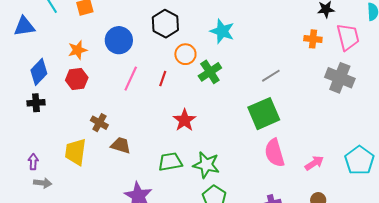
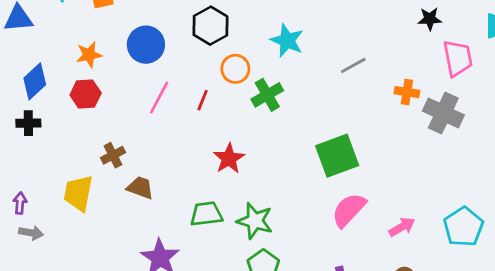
orange cross: (313, 39) -> (407, 92), moved
gray line: (271, 76) -> (353, 65), moved
brown cross: (99, 123) -> (113, 155), turned 30
pink semicircle: (275, 153) -> (349, 210), turned 56

